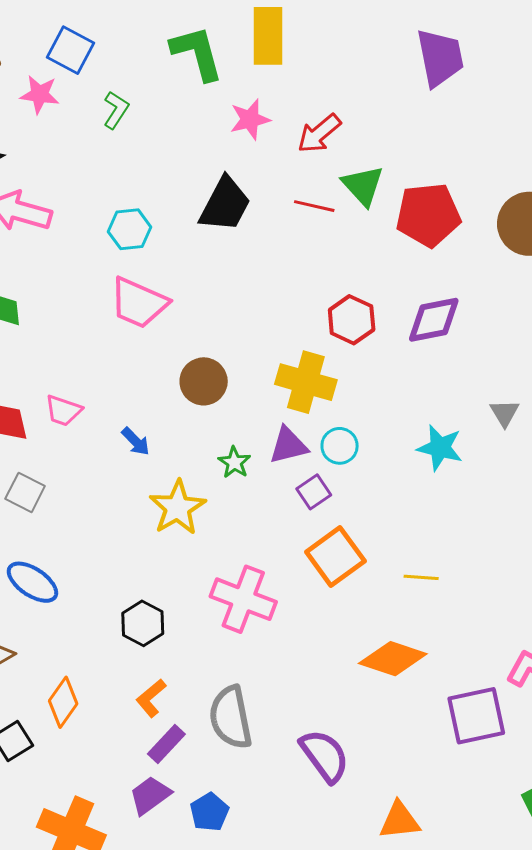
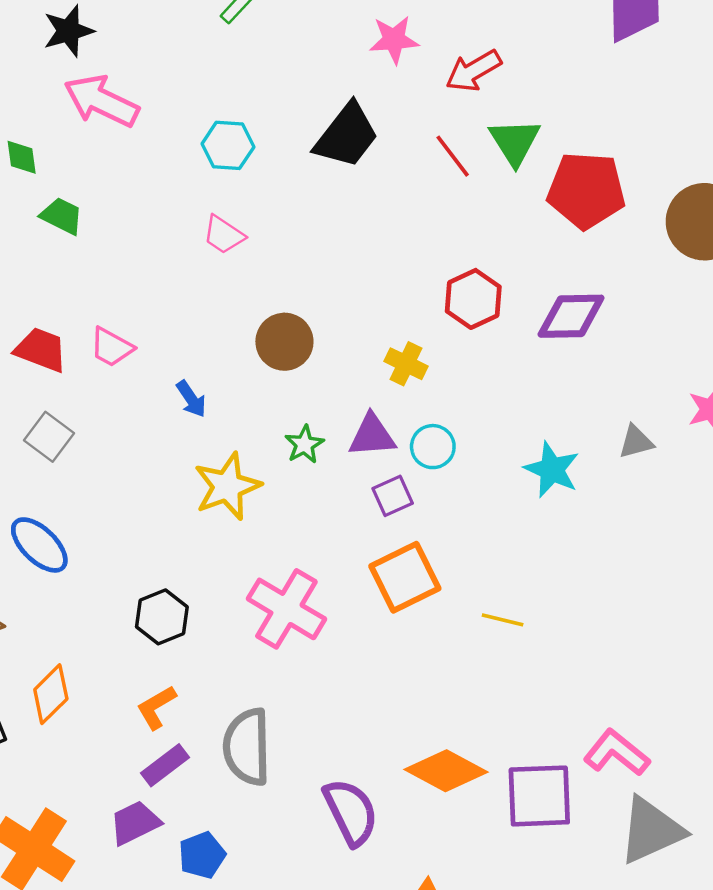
red line: (314, 206) -> (453, 156), turned 30
pink trapezoid: (139, 303) -> (224, 235), size x0.6
yellow cross: (306, 382) -> (406, 364), size x0.6
gray triangle: (505, 413) -> (636, 442), turned 36
orange diamond: (393, 659) -> (446, 771), moved

